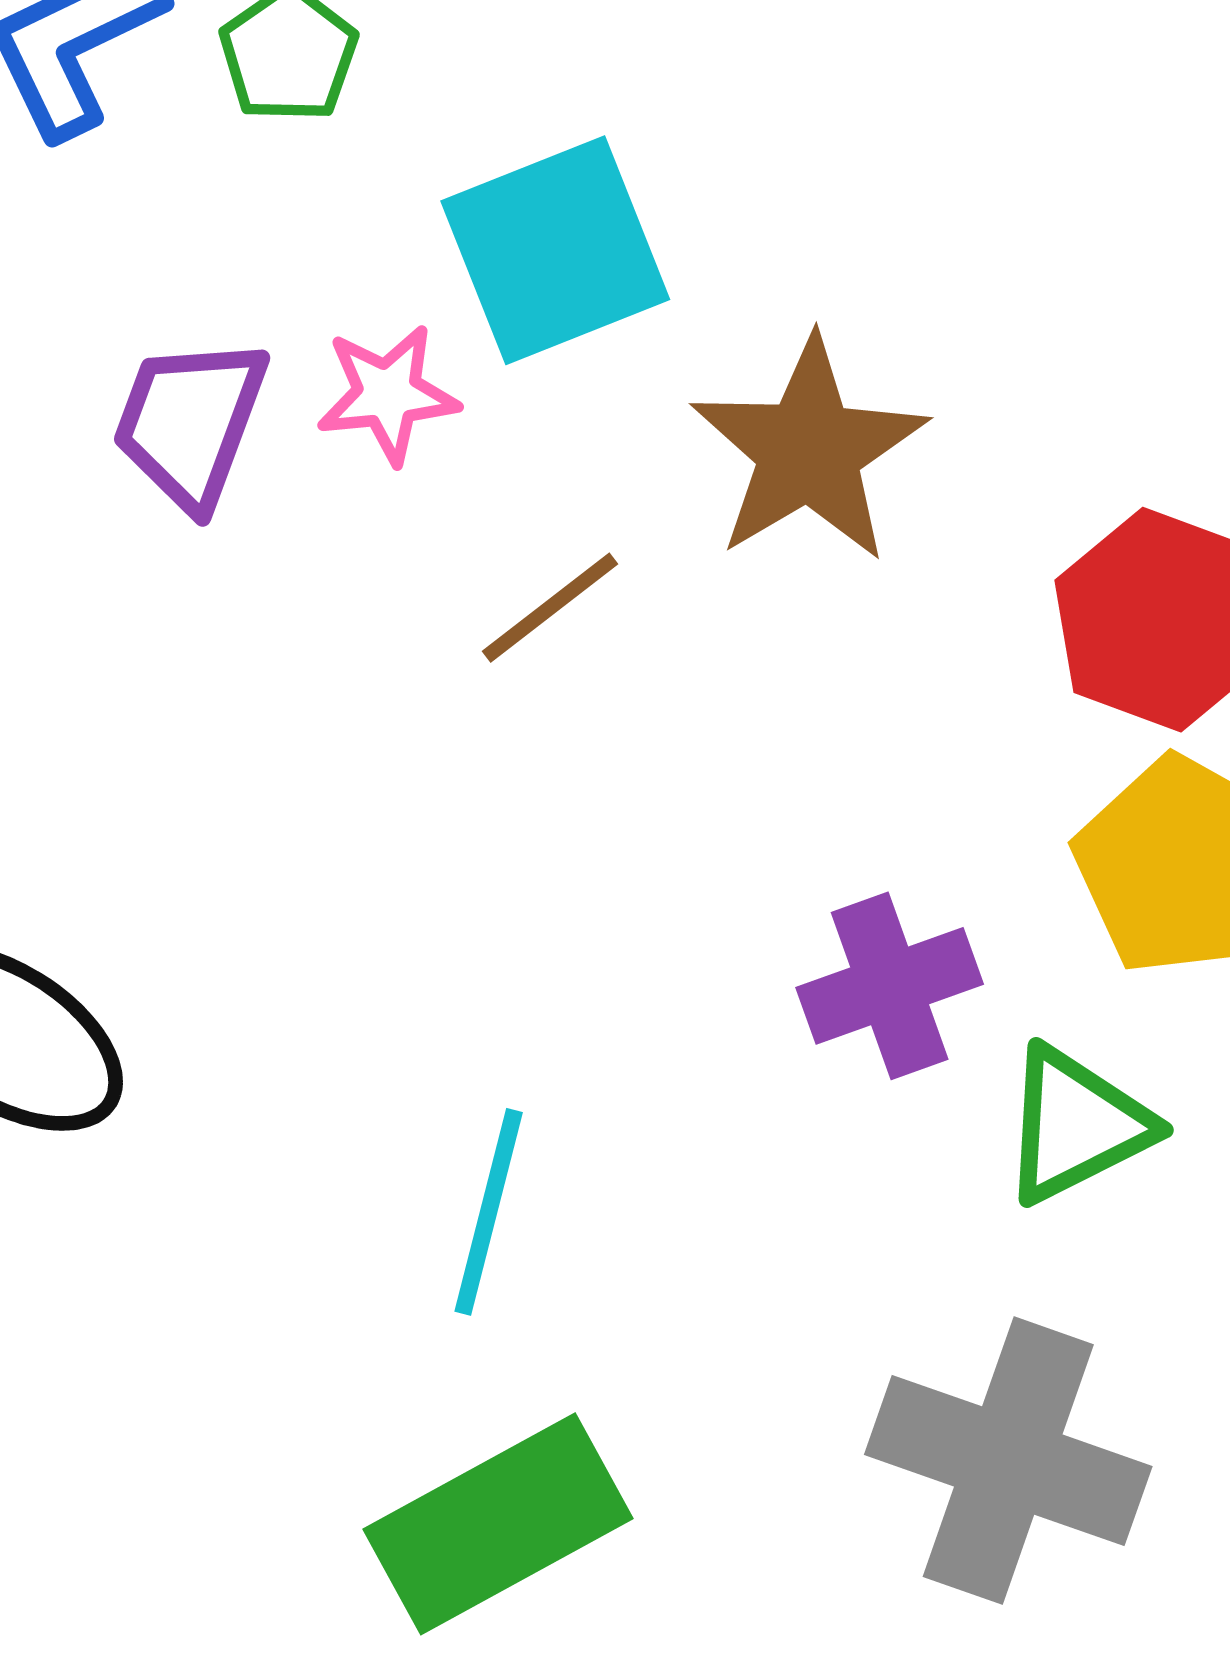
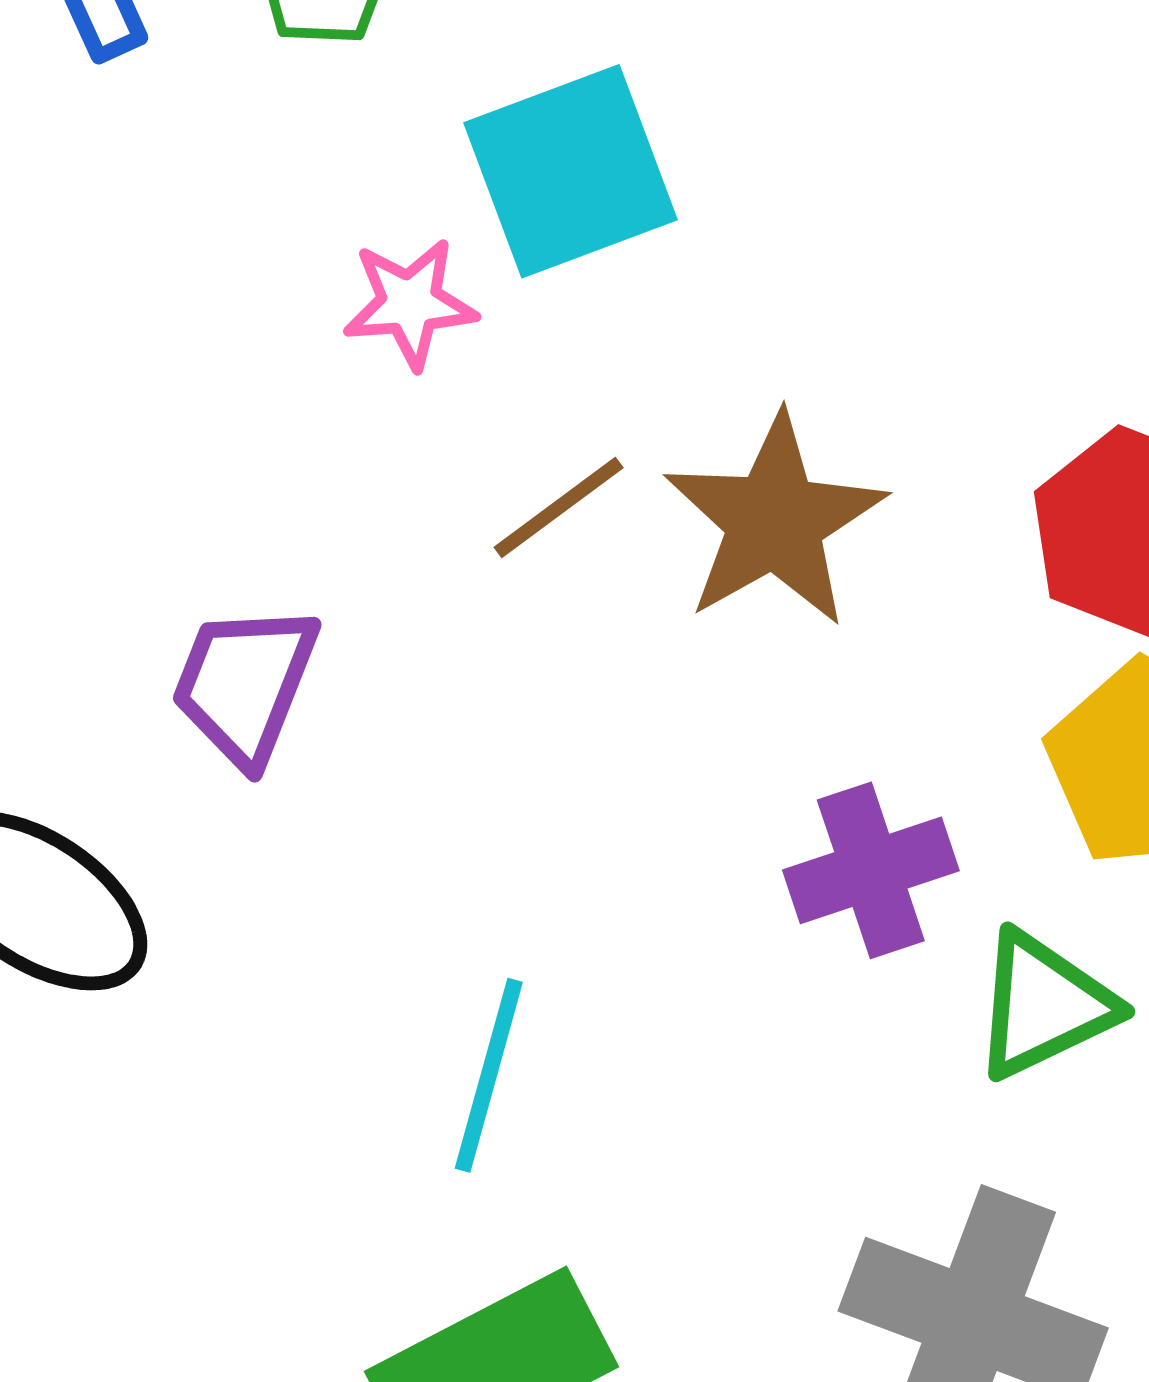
purple trapezoid: (190, 423) -> (245, 684), moved
brown star: (809, 450) -> (775, 521), moved

